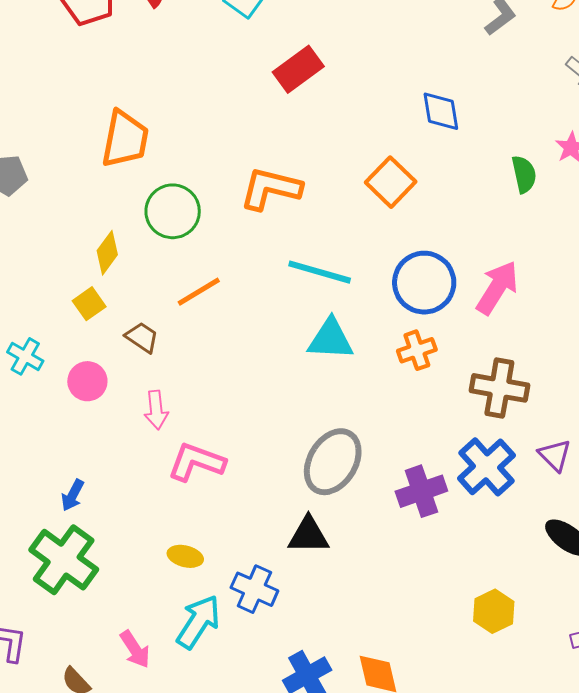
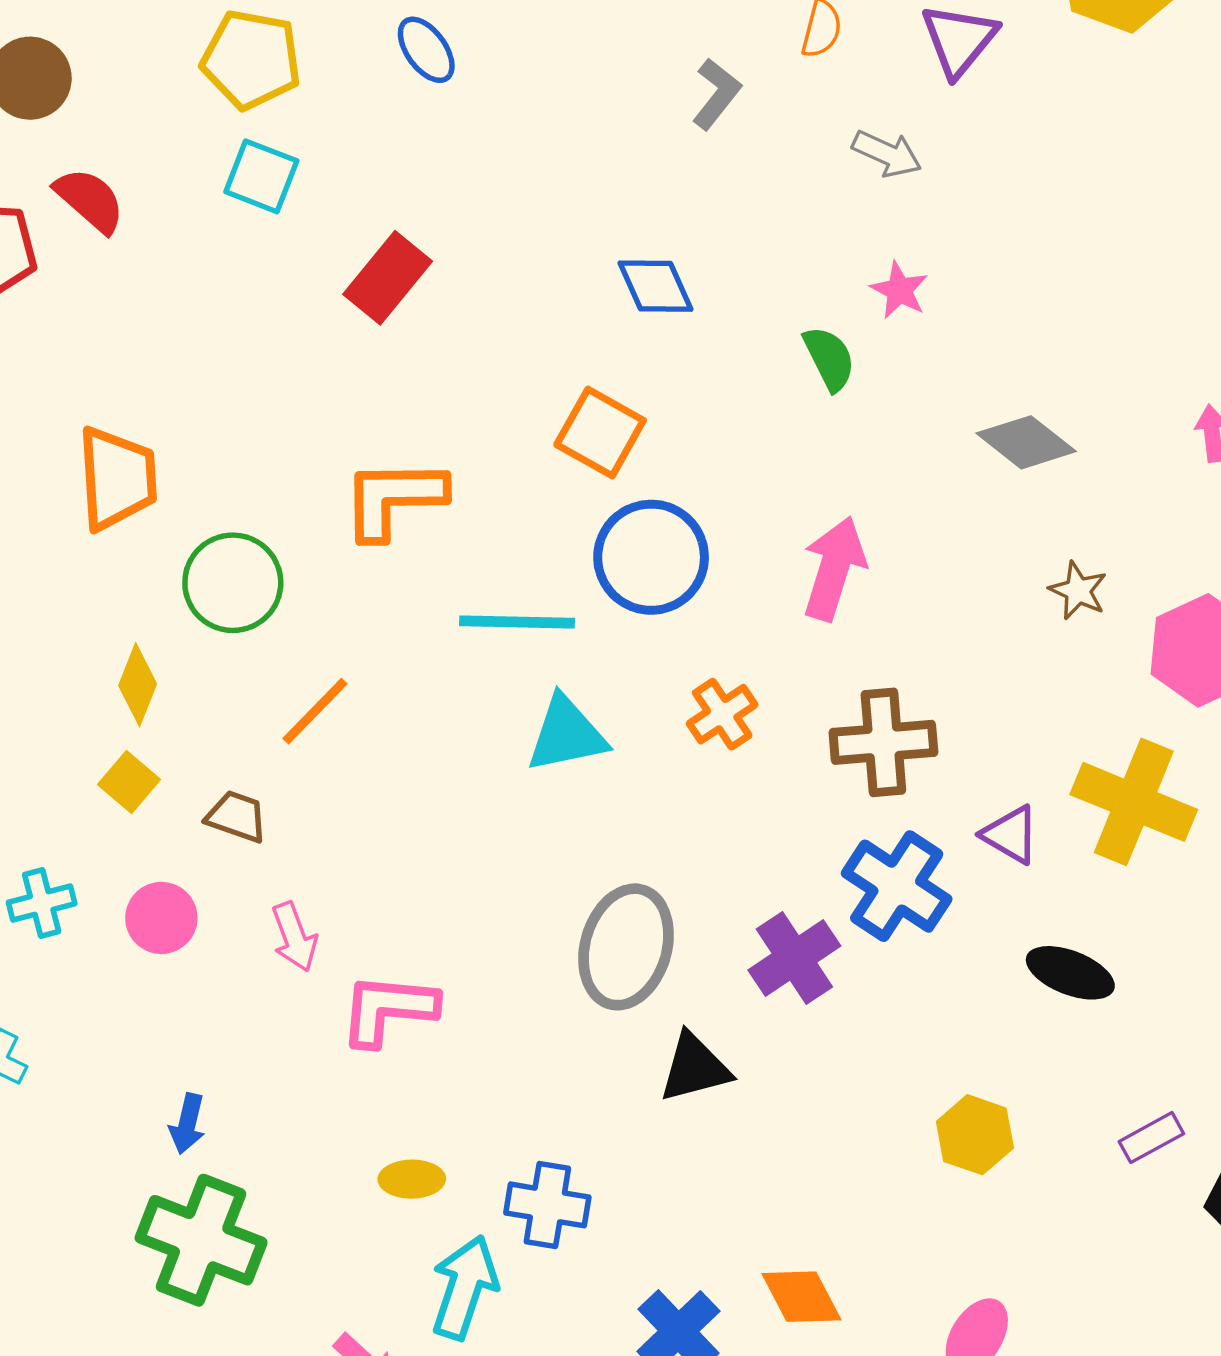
blue circle: (424, 283) -> (651, 557), moved
cyan cross: (25, 356) -> (42, 903), turned -30
black triangle: (308, 535) -> (695, 1068), moved

